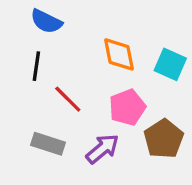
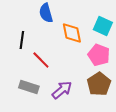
blue semicircle: (46, 21) -> (46, 13), moved, turned 48
cyan square: (170, 64) -> (103, 26), moved
pink pentagon: (127, 107) -> (99, 55), moved, turned -30

